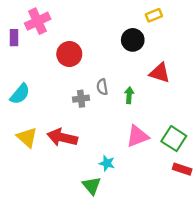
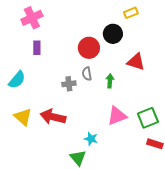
purple rectangle: (14, 38) -> (37, 48), moved
red circle: (69, 54) -> (89, 48), moved
green square: (174, 139) -> (148, 118), turned 35

